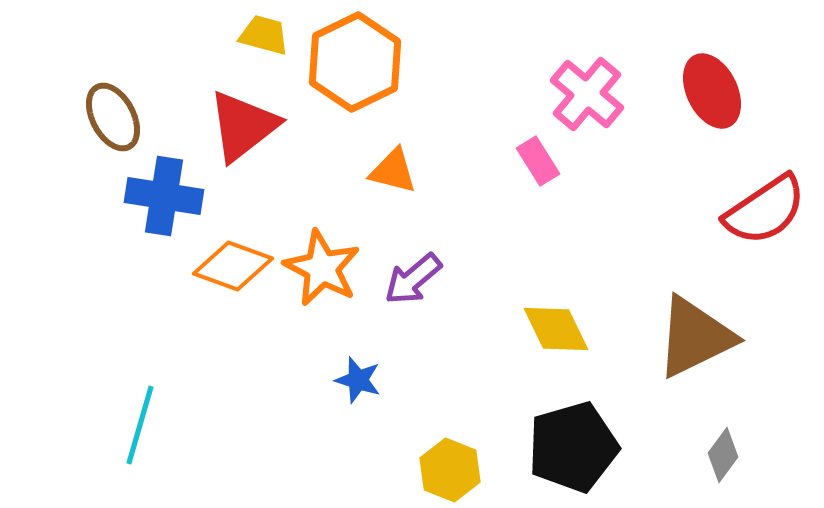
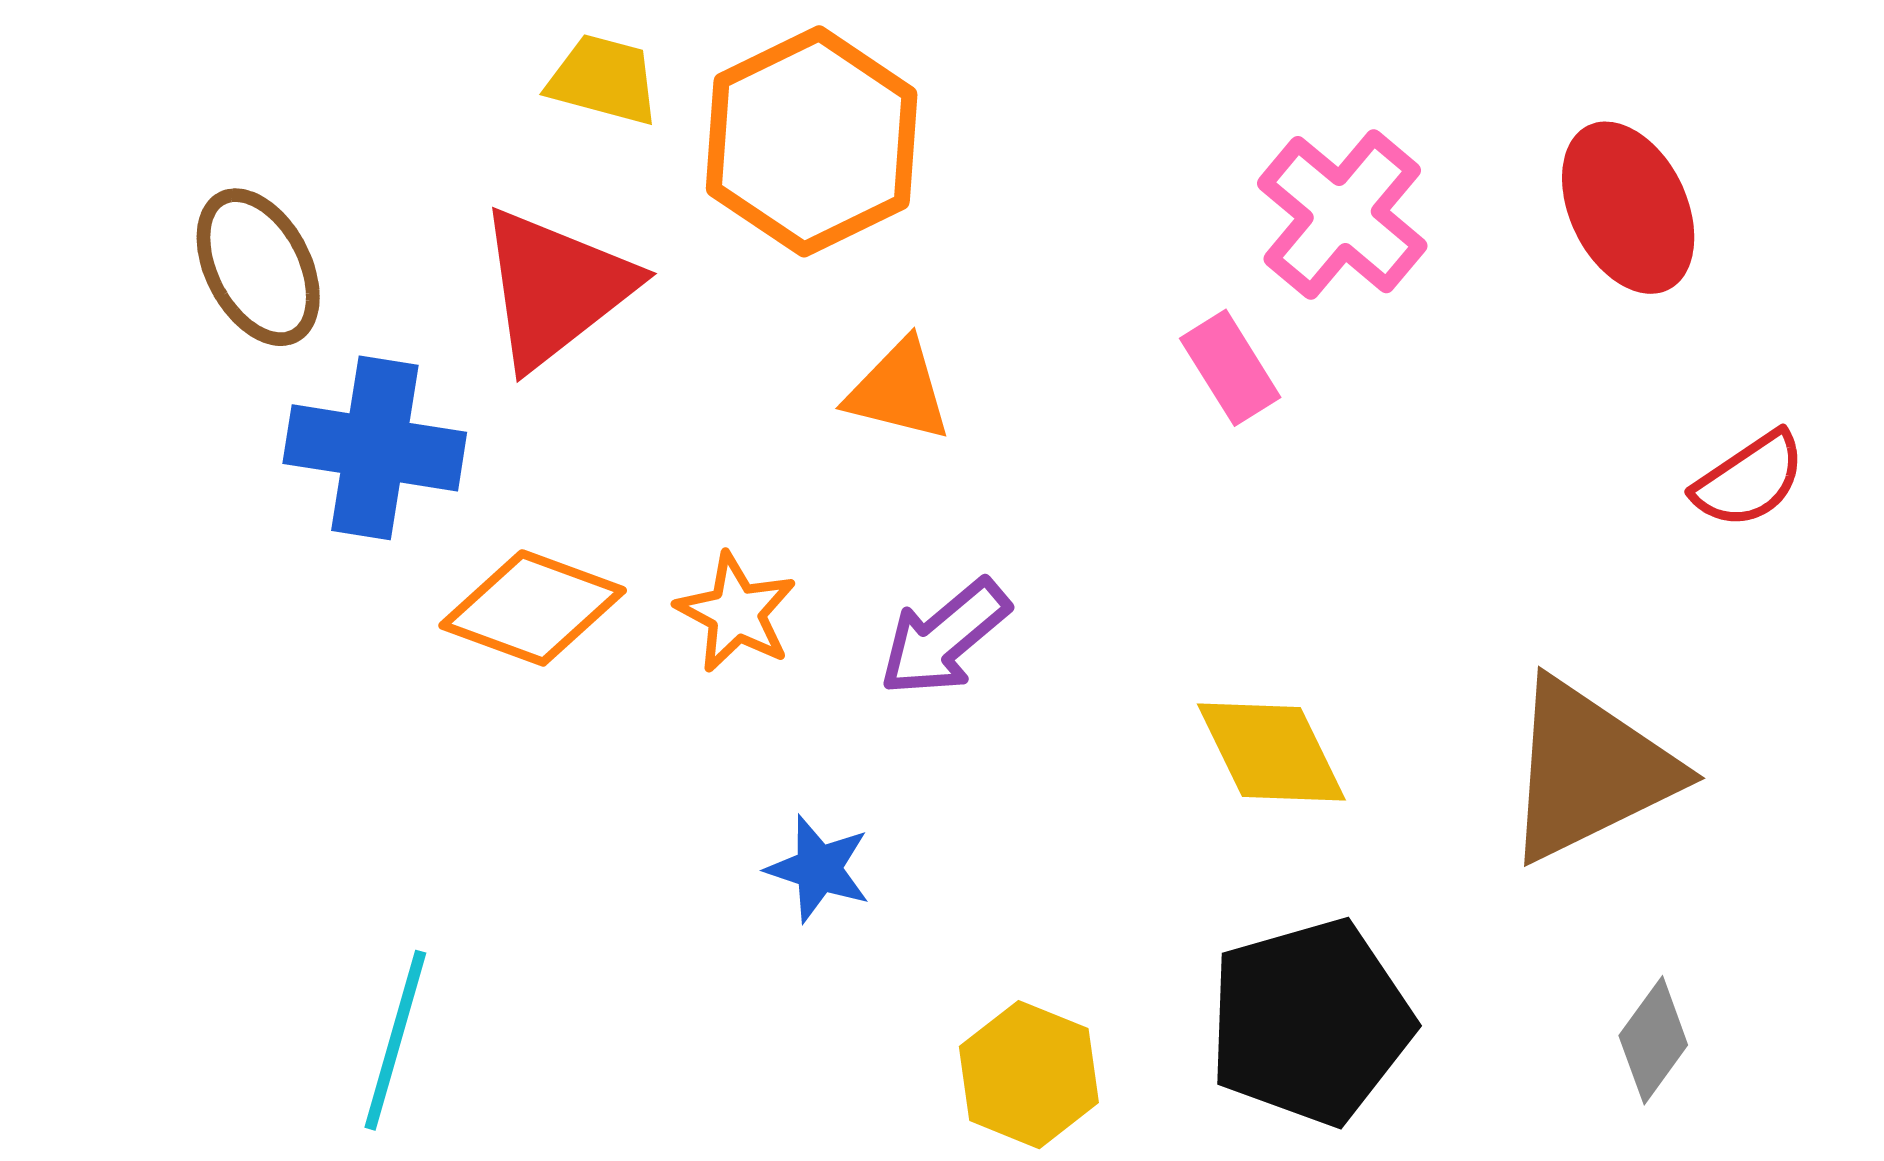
red semicircle: (765, 210) -> (1749, 480), size x0.6
orange star: (322, 268) -> (736, 613), size x0.7
cyan line: (140, 425) -> (395, 1040), moved

